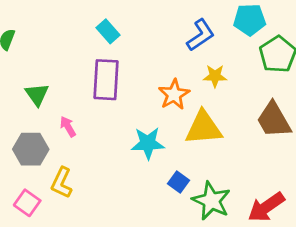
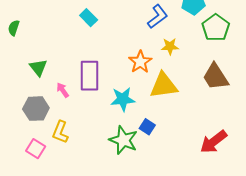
purple rectangle: (106, 80) -> (89, 76), moved
green star: (211, 201) -> (123, 140), moved

